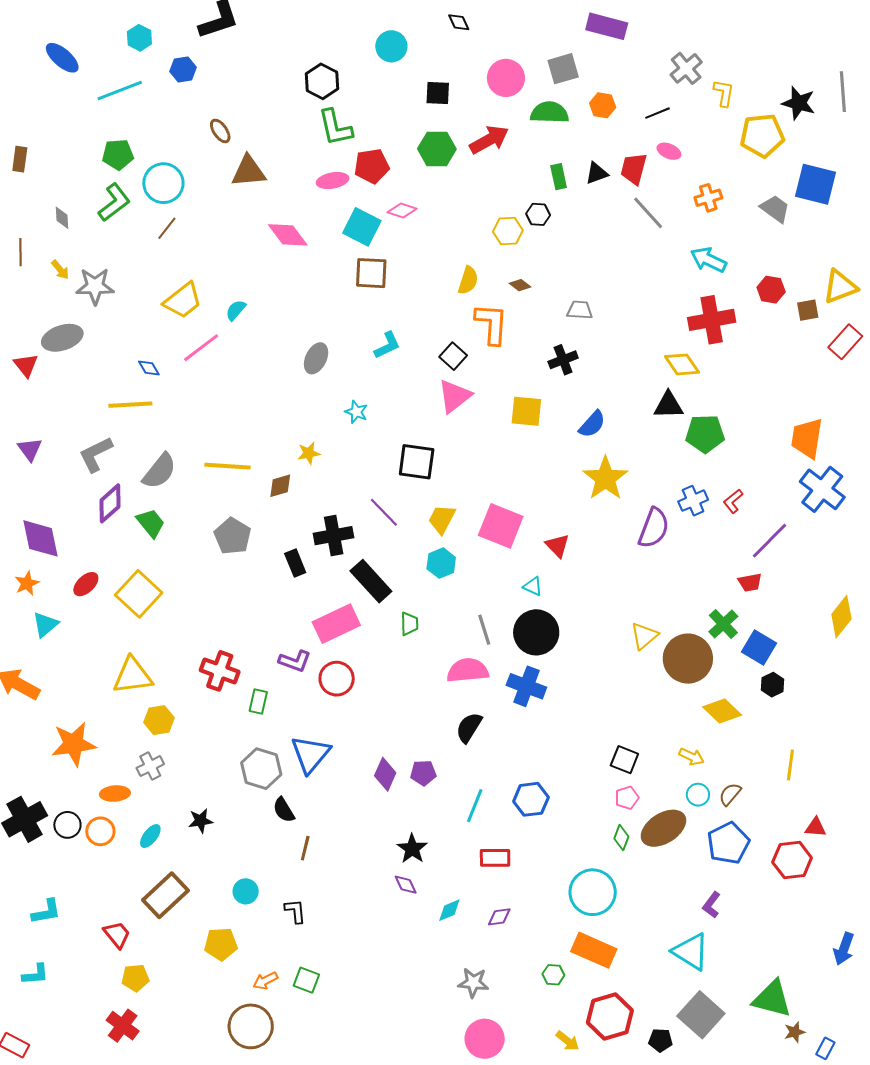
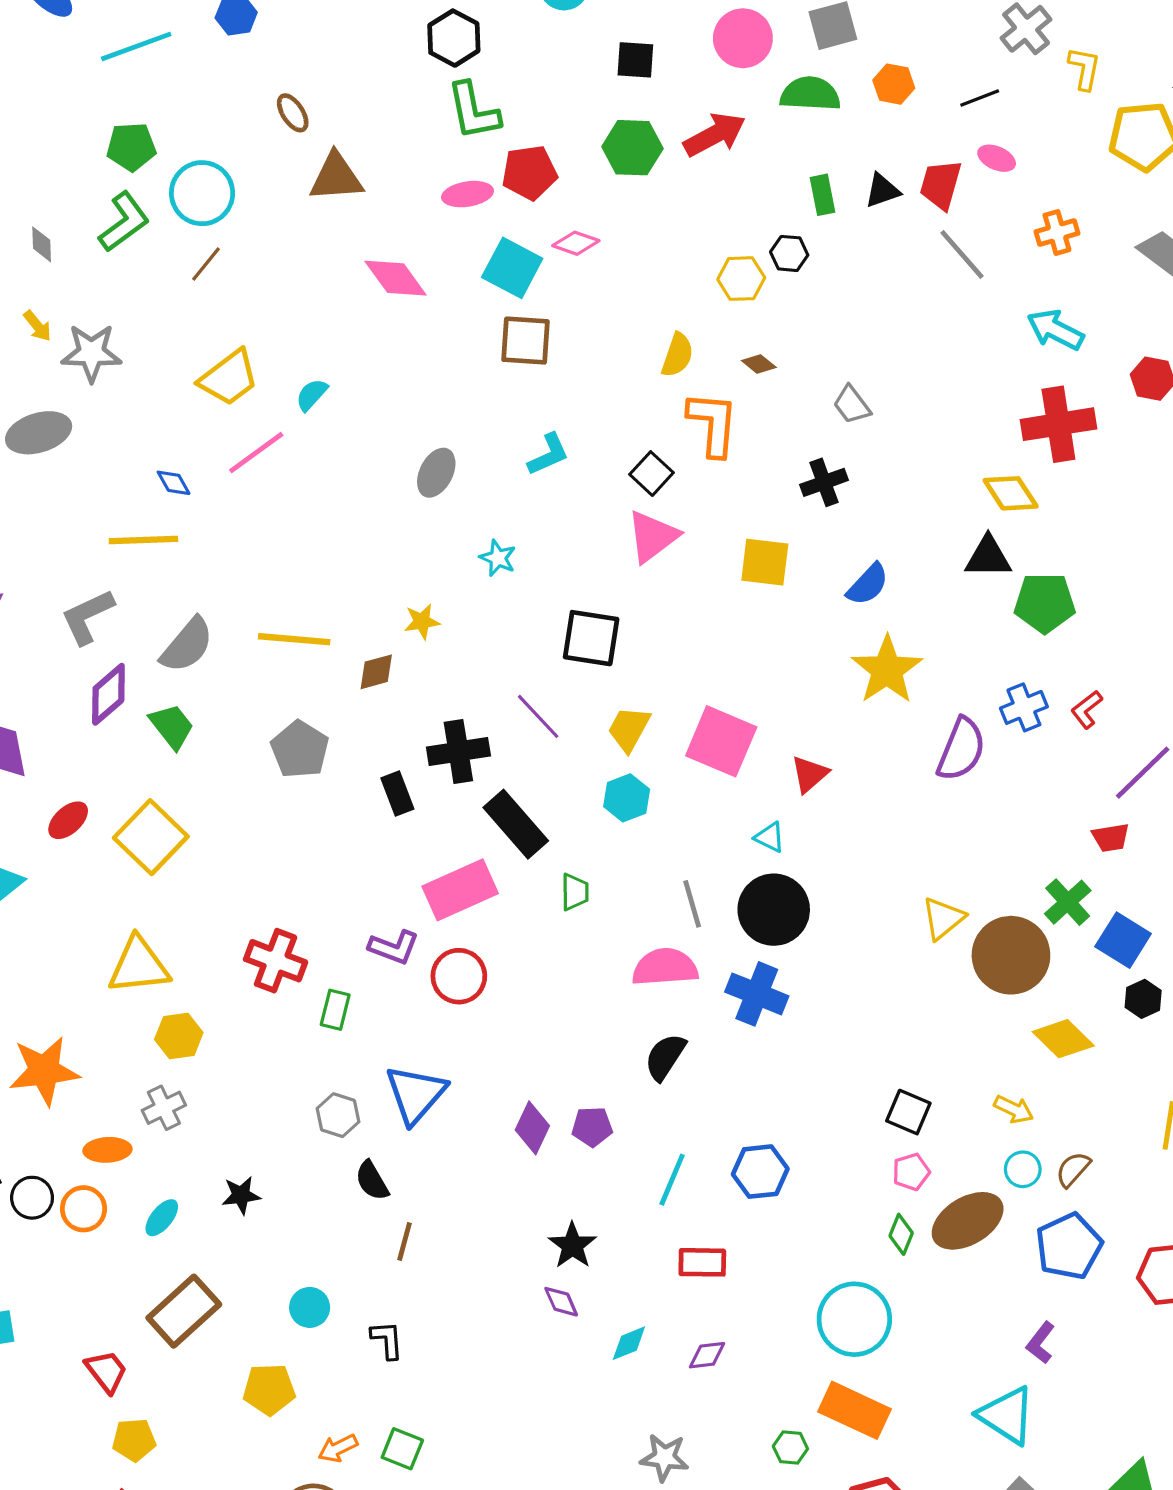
gray trapezoid: (580, 310) -> (852, 405), turned -132
red triangle: (557, 546) -> (810, 774), turned 32
gray hexagon: (261, 769) -> (338, 1115), size x0.7

